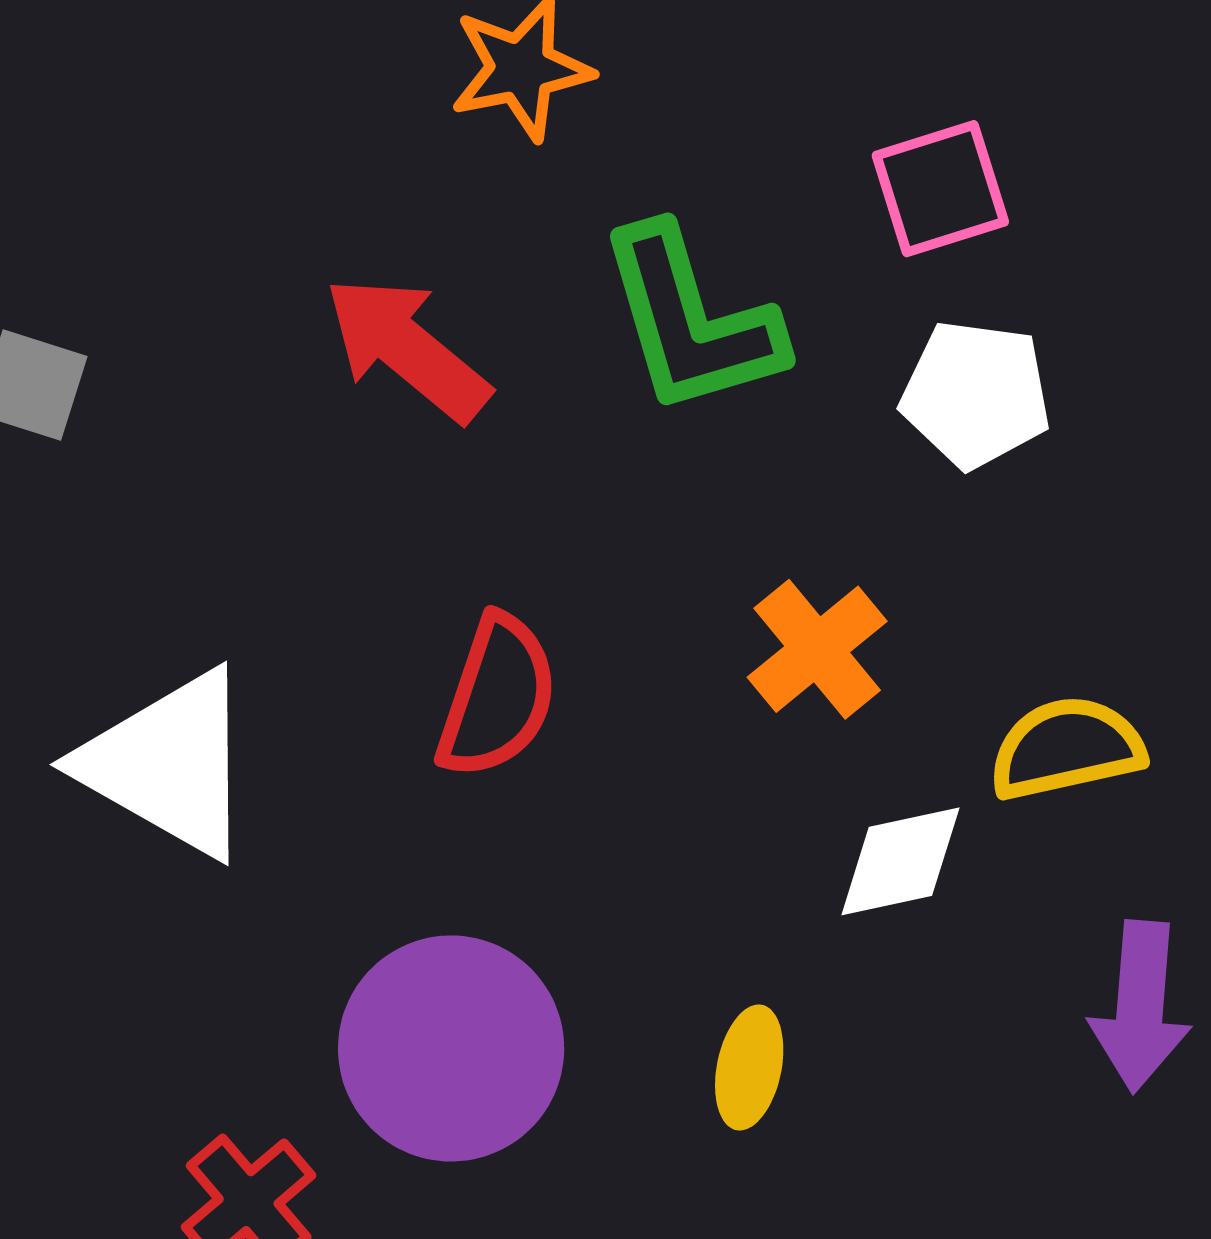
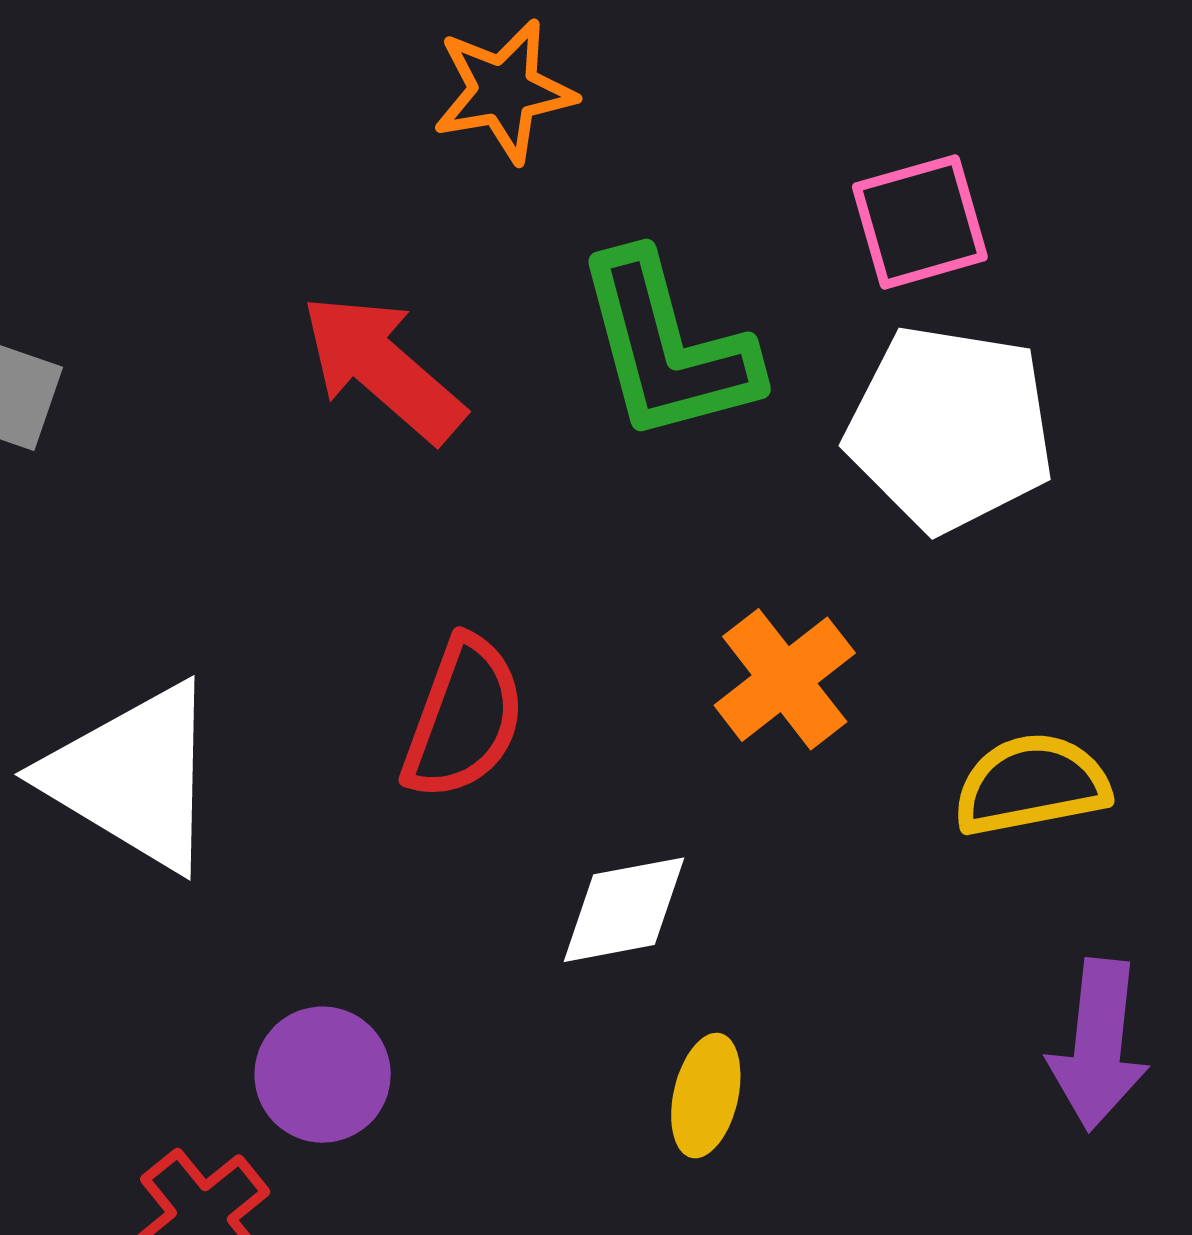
white pentagon: (976, 394) -> (950, 428), size x1.4
white diamond: (900, 861) -> (624, 910), moved
purple circle: (451, 1048) -> (323, 1075), moved, size x0.6

